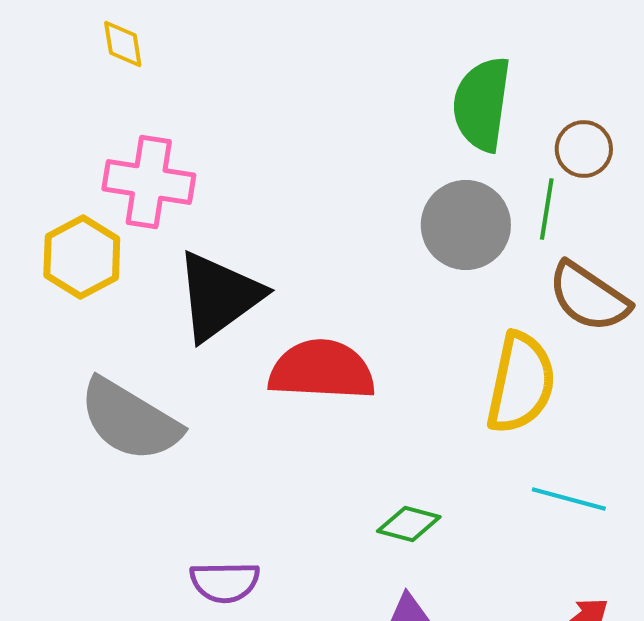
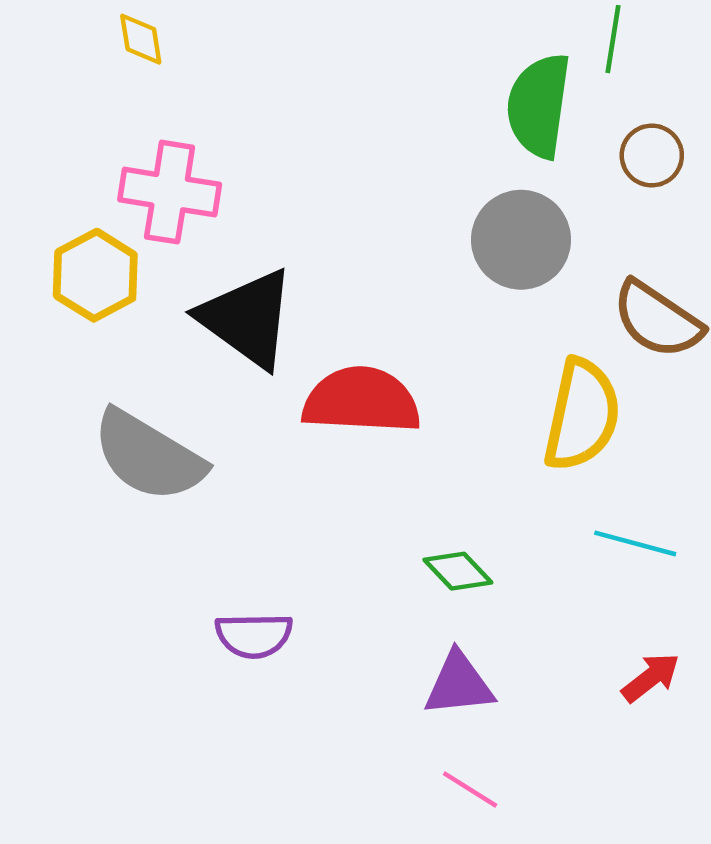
green line: (547, 209) -> (613, 39), moved
black triangle: (219, 296) -> (247, 318), turned -48
green diamond: (409, 524) -> (458, 571), turned 32

